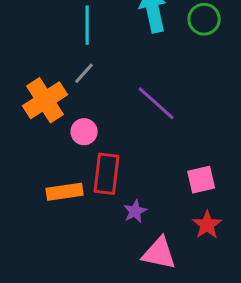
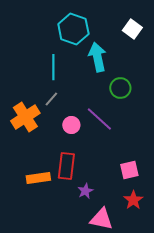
green circle: (204, 19) -> (120, 88), moved
pink circle: (84, 132) -> (71, 125), moved

